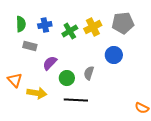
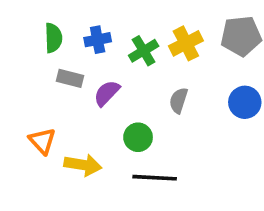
blue circle: (114, 55) -> (245, 102), moved
purple semicircle: (50, 63) -> (107, 93), moved
gray semicircle: (89, 73) -> (179, 100), moved

